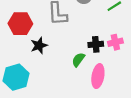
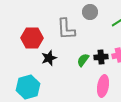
green semicircle: (78, 60) -> (83, 60), moved

